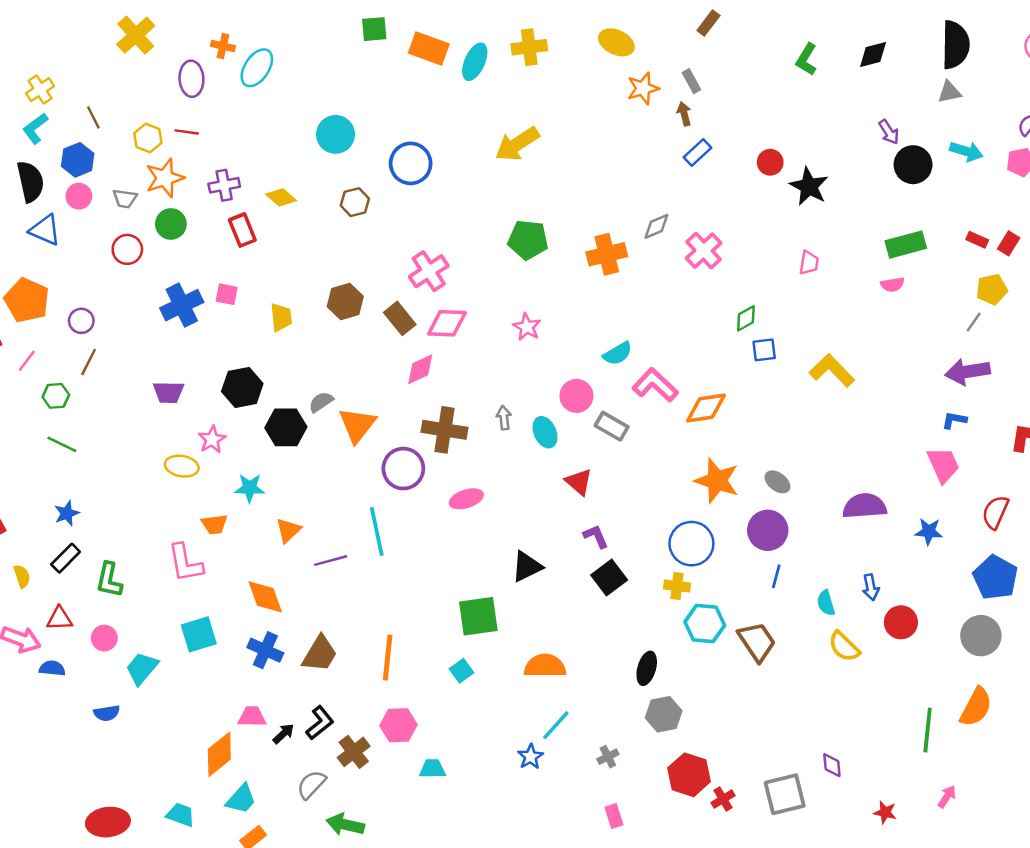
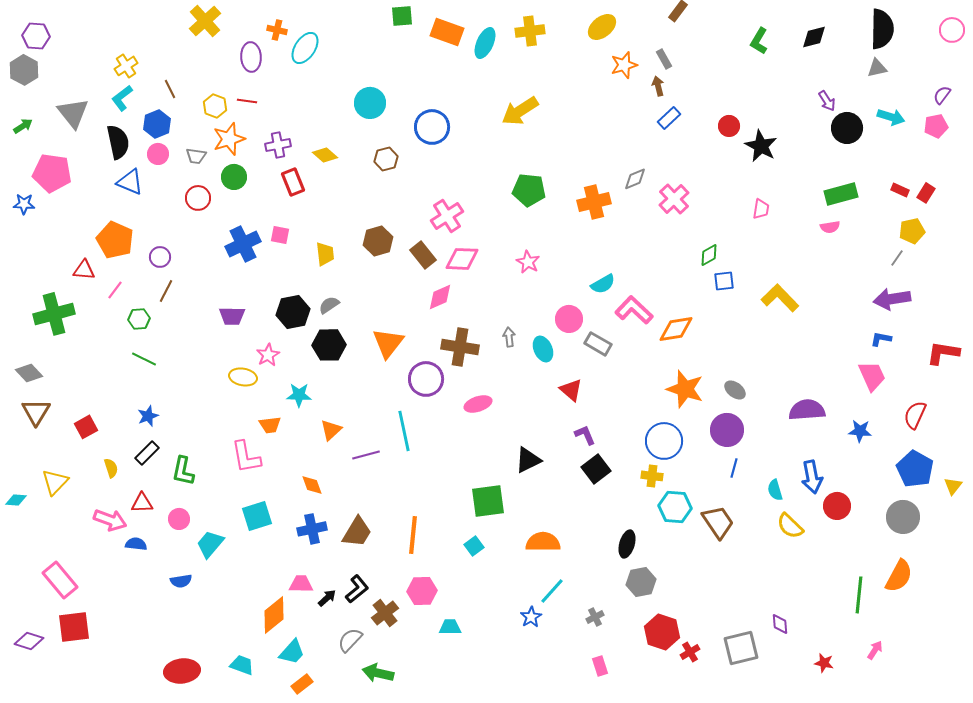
yellow ellipse: (616, 42) -> (602, 27), turned -64
gray semicircle: (321, 402) -> (329, 305), moved
blue arrow: (871, 587) -> (812, 477), size x1.5
orange diamond: (265, 597) -> (312, 485), size x0.7
blue cross: (265, 650) -> (312, 529), turned -36

